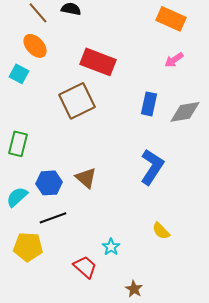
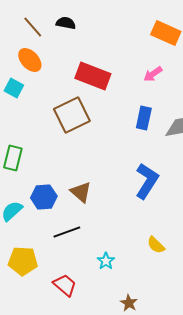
pink arrow: (174, 60) -> (153, 74), moved
black line: (53, 218) -> (67, 232), moved
red trapezoid: (85, 267) -> (65, 285), moved

